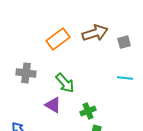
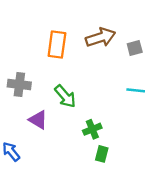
orange rectangle: (58, 39) -> (57, 44), turned -45
purple triangle: (53, 105) -> (38, 120), moved

